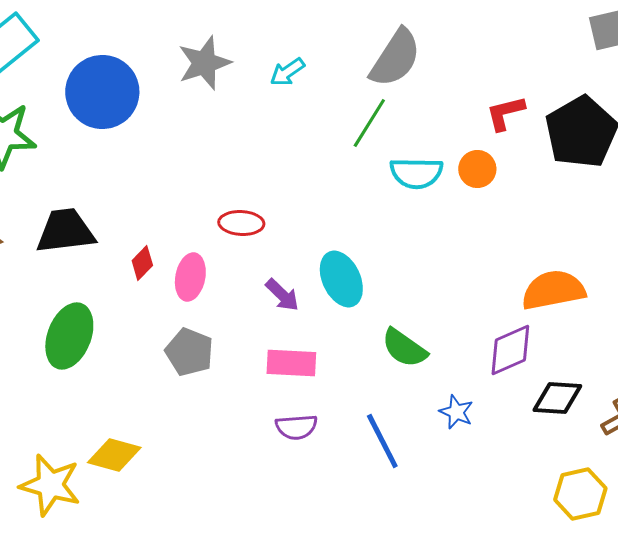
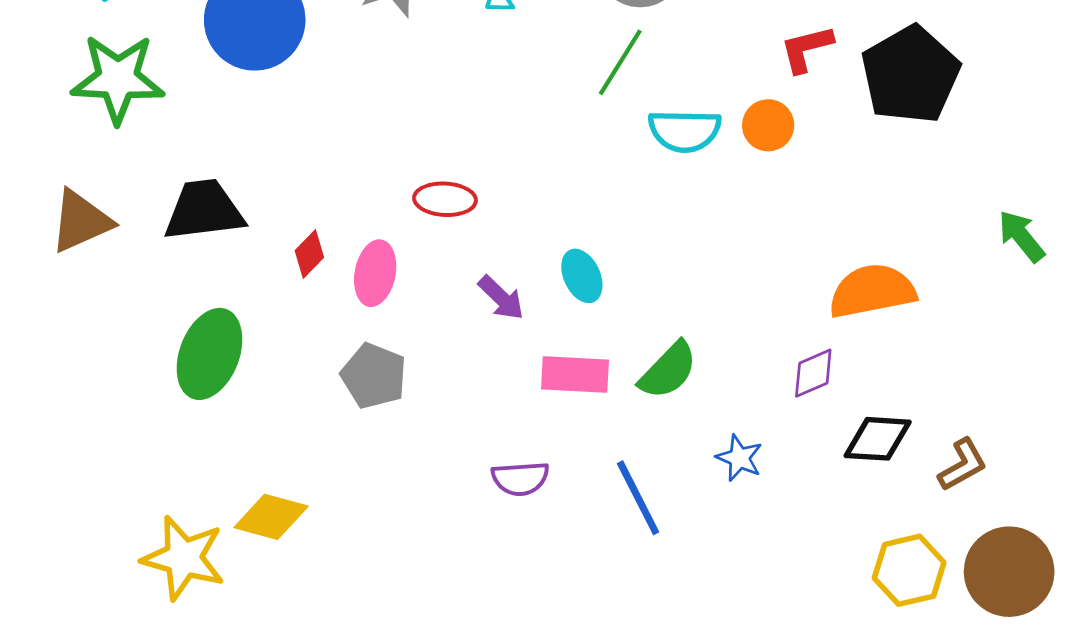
cyan ellipse: (341, 279) -> (582, 276), size x0.7
green semicircle: (404, 348) -> (668, 370), turned -81
purple diamond: (510, 350) -> (813, 373), size x0.7
pink rectangle: (291, 363) -> (575, 374), moved

